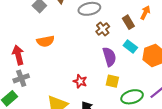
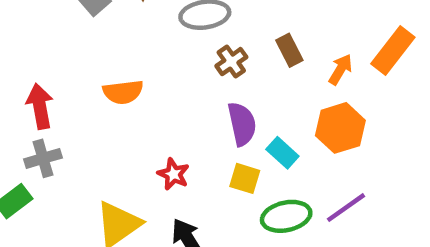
orange arrow: (145, 13) -> (340, 69), moved
orange semicircle: (45, 41) -> (123, 92), moved
cyan rectangle: (130, 46) -> (282, 153), moved

